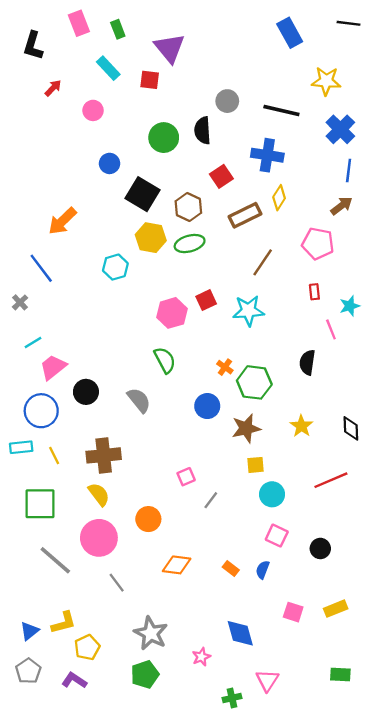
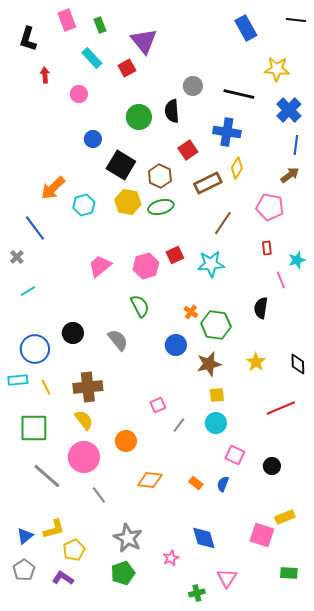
red square: (150, 80) -> (127, 68), turned -36
red arrow: (53, 88) -> (45, 75), turned -49
cyan hexagon: (115, 267) -> (84, 205), moved
pink trapezoid: (53, 367) -> (100, 266), moved
cyan circle: (272, 494) -> (216, 423), moved
pink square: (293, 612) -> (262, 535), moved, size x1.4

